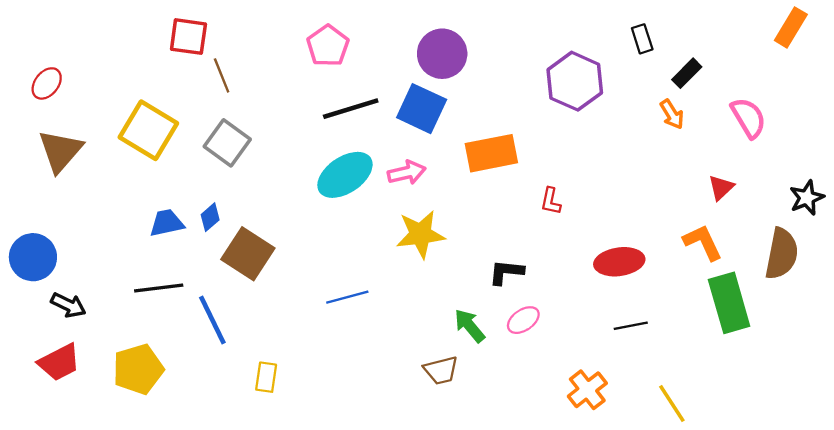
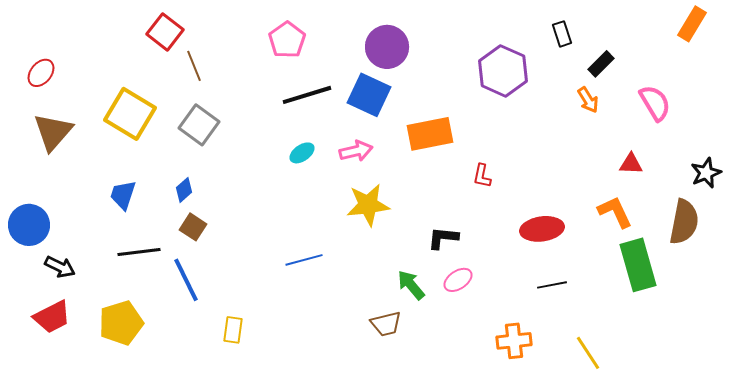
red square: (188, 37) -> (165, 32), turned 30
cyan ellipse: (345, 175) -> (302, 153), size x0.5
red triangle: (721, 187) -> (631, 164), turned 45
blue trapezoid: (167, 223) -> (123, 195), moved, turned -60
brown square: (248, 254) -> (193, 227), moved, size x0.6
orange cross: (587, 390) -> (514, 341), turned 32

